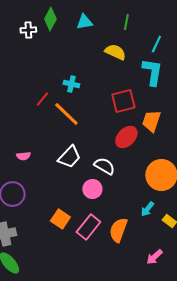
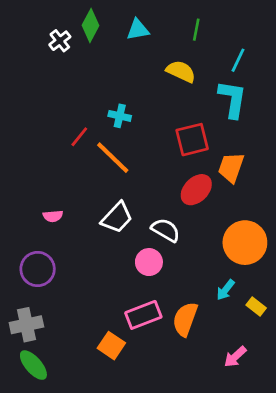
white cross: (28, 30) -> (60, 41), turned -35
orange square: (60, 219) -> (111, 346), moved
pink rectangle: (88, 227) -> (143, 315), turned 30

